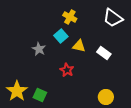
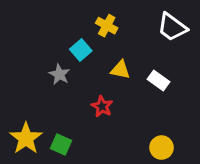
cyan square: (61, 36) -> (81, 50), moved

